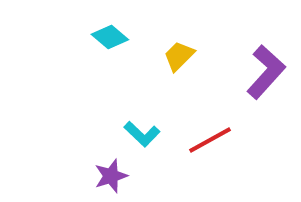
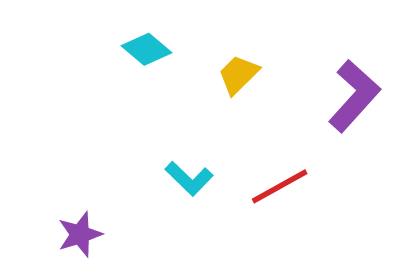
purple star: (111, 176) -> (80, 234), moved

